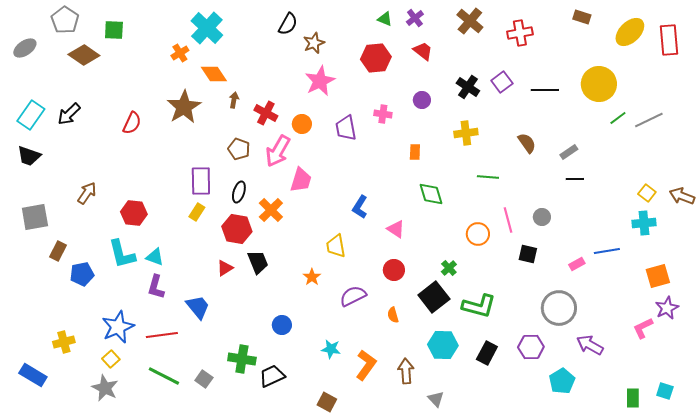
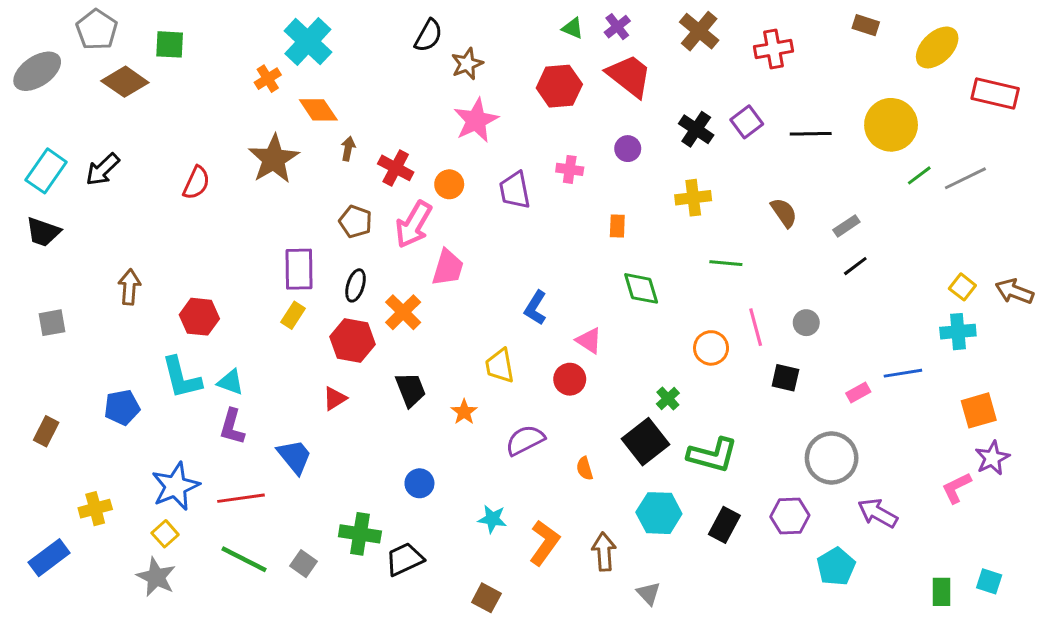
red rectangle: (669, 40) -> (995, 94), moved, turned -72
gray ellipse: (25, 48) -> (37, 71), size x1.4
red trapezoid: (423, 51) -> (629, 76), size x1.6
black line: (575, 179) -> (855, 266), turned -36
brown arrow: (87, 193) -> (129, 287), turned -30
gray square: (35, 217) -> (52, 323), size x0.7
brown rectangle: (58, 251) -> (46, 431), moved
black trapezoid: (258, 262) -> (411, 390), moved
red circle: (394, 270) -> (570, 379), moved
blue rectangle: (33, 375) -> (49, 558), turned -68

